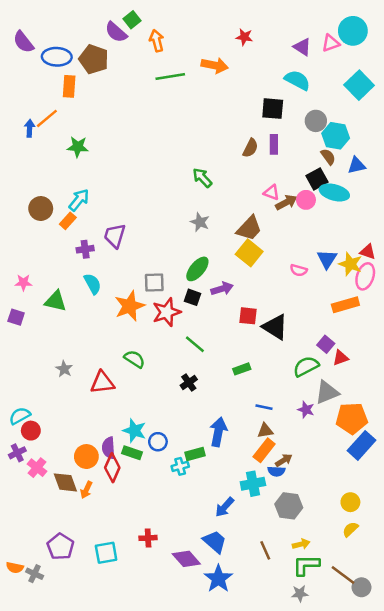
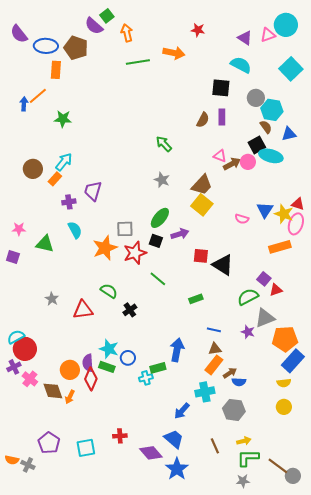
black cross: (189, 382) -> (130, 310), moved
red circle: (31, 431) -> (25, 349), size x1.5
blue semicircle: (276, 471) -> (239, 382), moved
yellow semicircle: (350, 529) -> (284, 383), moved, turned -144

